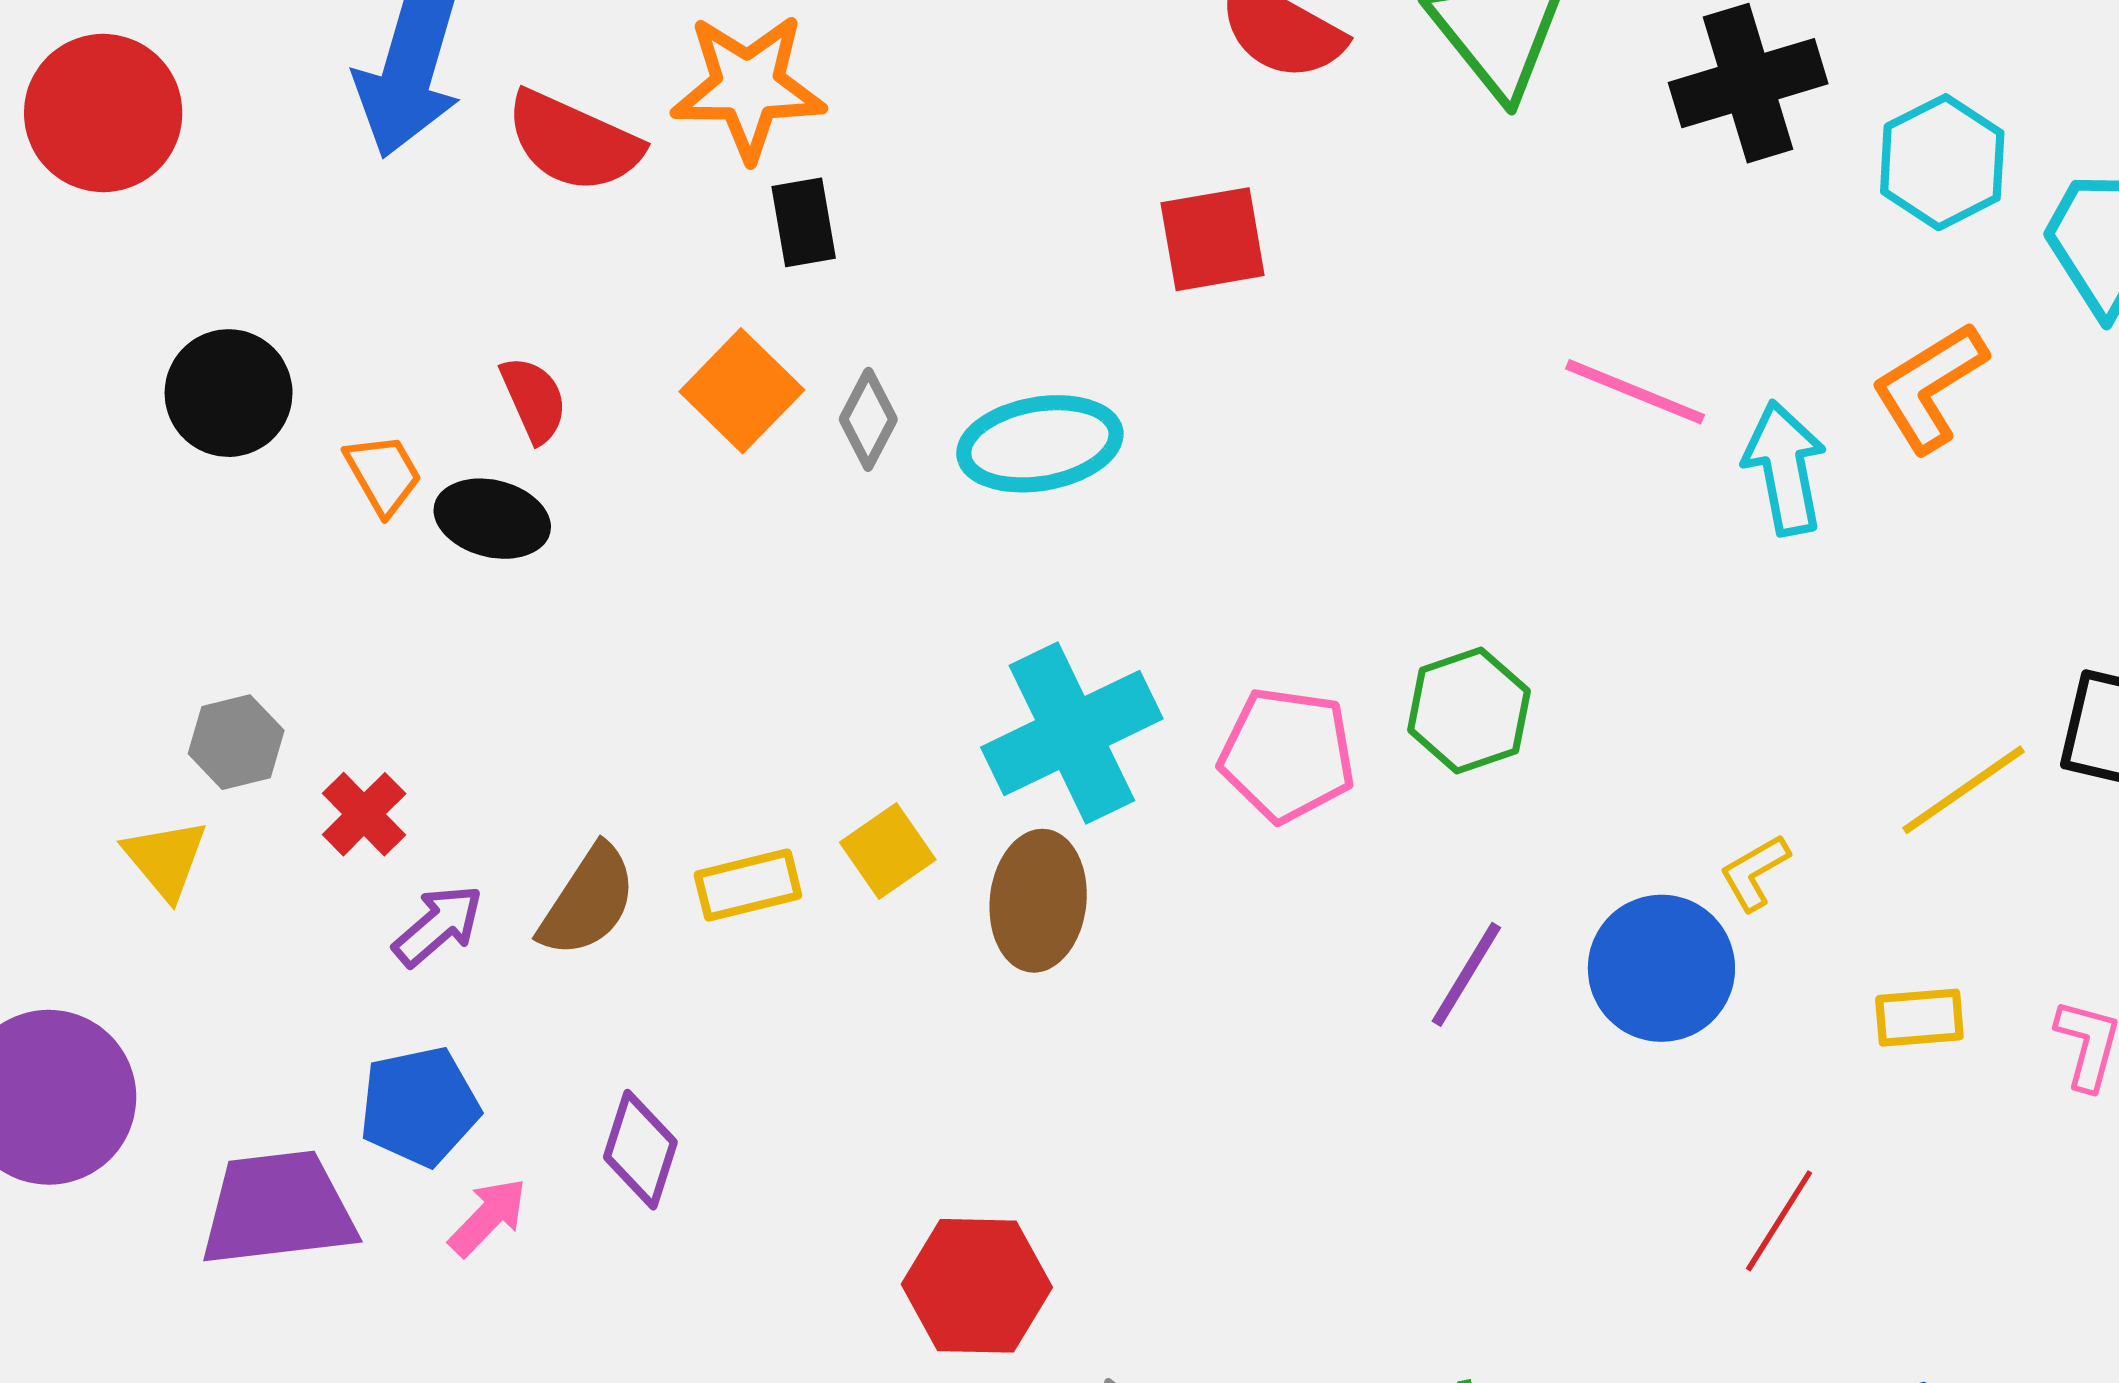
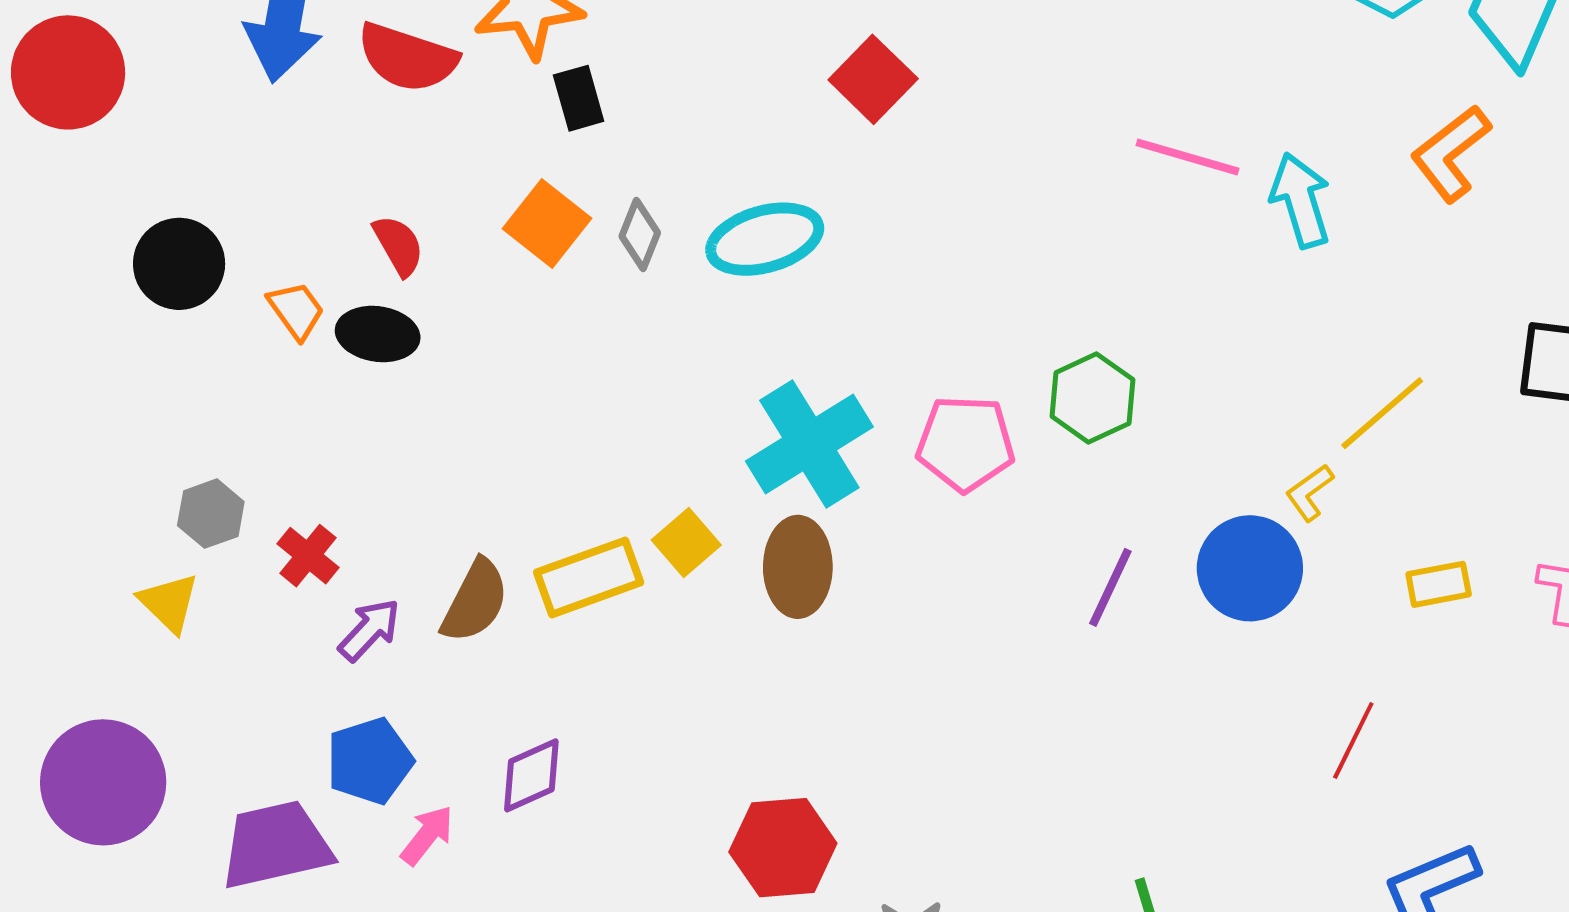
red square: (1213, 239) -> (873, 79), turned -30
orange L-shape: (1929, 387) -> (1451, 153), moved
yellow line: (1964, 790) -> (1382, 413), moved
yellow rectangle: (748, 885) -> (589, 577), size x1.4
purple diamond: (640, 1150) -> (531, 775), turned 54

